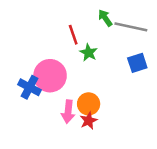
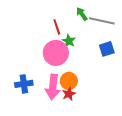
pink circle: (50, 76) -> (56, 53), moved
blue cross: (30, 87) -> (24, 84), moved, turned -36
pink arrow: (68, 112) -> (53, 87), size x1.4

